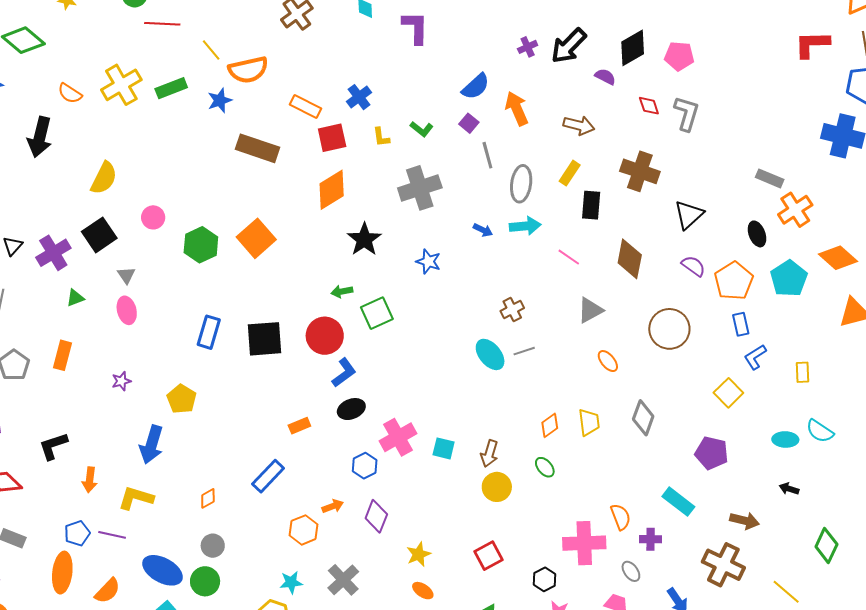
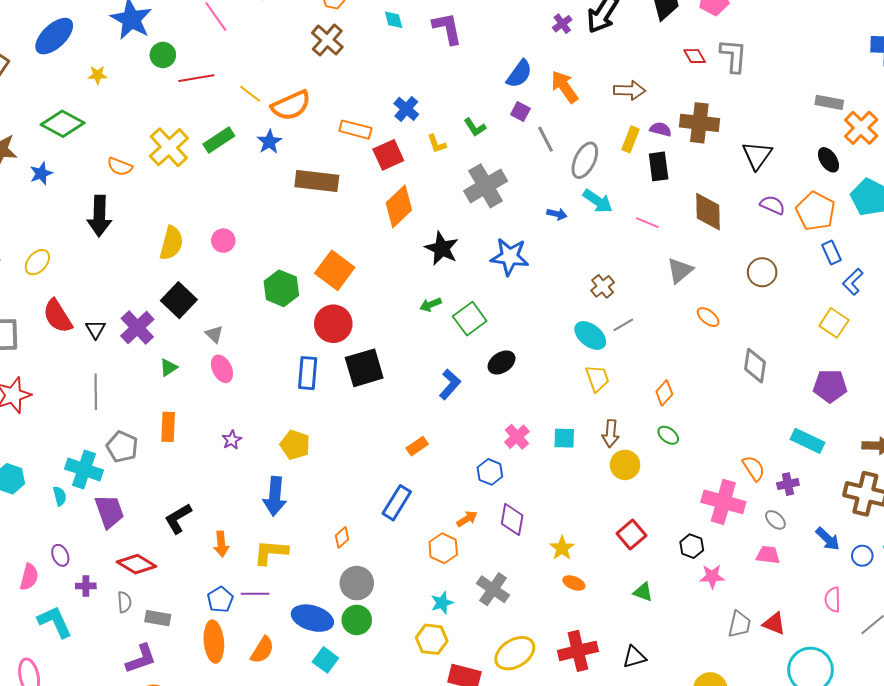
purple semicircle: (605, 77) -> (661, 129), moved
green L-shape: (422, 129) -> (475, 127), turned 30
gray ellipse: (521, 184) -> (585, 160), turned 30
pink circle: (153, 217) -> (223, 241), moved
cyan arrow: (525, 226) -> (598, 201), turned 52
blue star: (428, 261) -> (510, 257), size x1.5
brown circle: (669, 329) -> (762, 272), size x0.7
red circle: (325, 336) -> (333, 324), moved
black ellipse: (351, 409) -> (502, 362), moved
yellow trapezoid: (589, 422) -> (597, 378), moved
pink cross: (398, 437) -> (517, 437), size x0.7
pink cross: (584, 543) -> (723, 502), turned 30
gray circle: (213, 546) -> (357, 583), size x1.4

